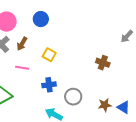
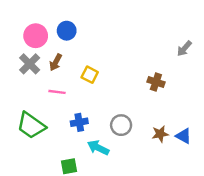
blue circle: (41, 19) -> (67, 31), moved
blue cross: (49, 85) -> (79, 122), moved

